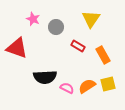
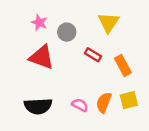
red triangle: (17, 48) -> (42, 57), moved
black semicircle: (45, 77) -> (38, 106), moved
orange semicircle: (87, 86) -> (104, 103), turned -36

